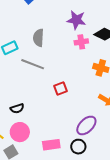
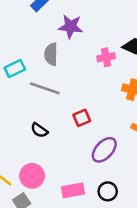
purple star: (76, 20) -> (71, 27), moved
black semicircle: (17, 108) -> (39, 130), moved, turned 56
purple ellipse: (86, 125) -> (104, 150), moved

